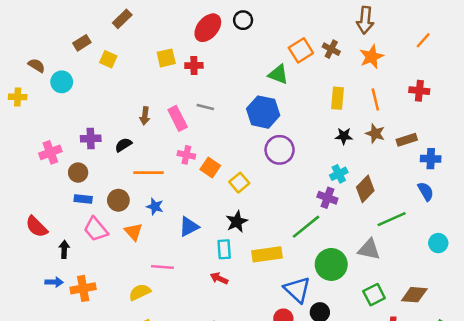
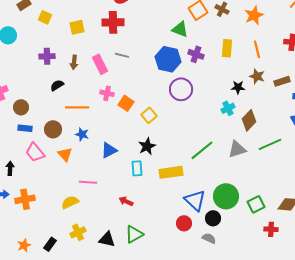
yellow square: (166, 58) -> (77, 27), moved
red cross: (194, 65) -> (113, 22), size x1.5
black star: (344, 136) -> (238, 87), moved
purple cross: (91, 139) -> (47, 56), moved
purple cross: (327, 198) -> (196, 54), moved
gray triangle: (369, 249) -> (237, 149), moved, turned -30
green circle: (331, 264) -> (226, 196), moved
red arrow: (219, 278) -> (126, 201), moved

